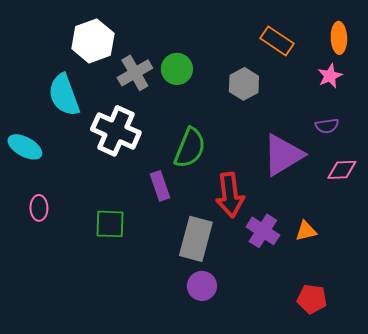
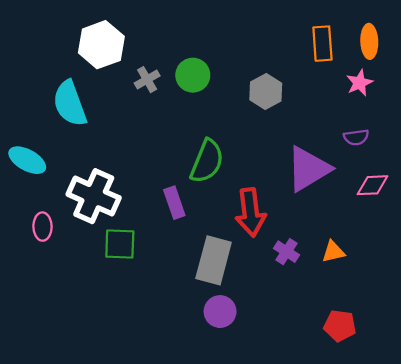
orange rectangle: (277, 41) -> (322, 44), moved, turned 52
gray cross: (135, 73) -> (147, 80), size x0.7
white cross: (116, 131) -> (94, 196), moved
purple cross: (263, 231) -> (286, 252), size x0.7

